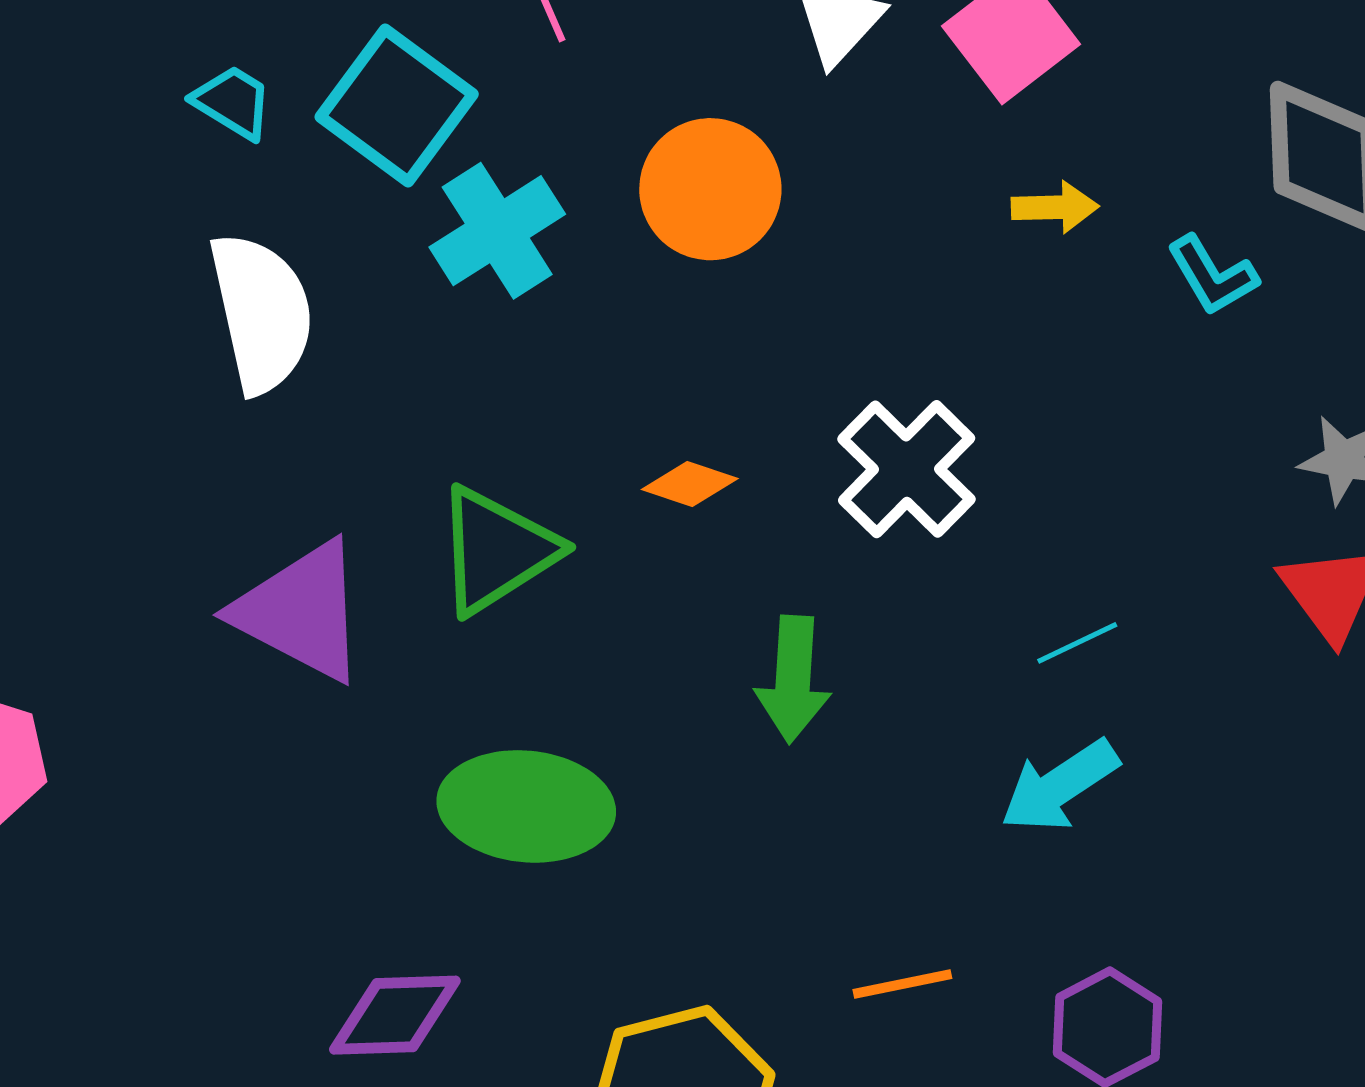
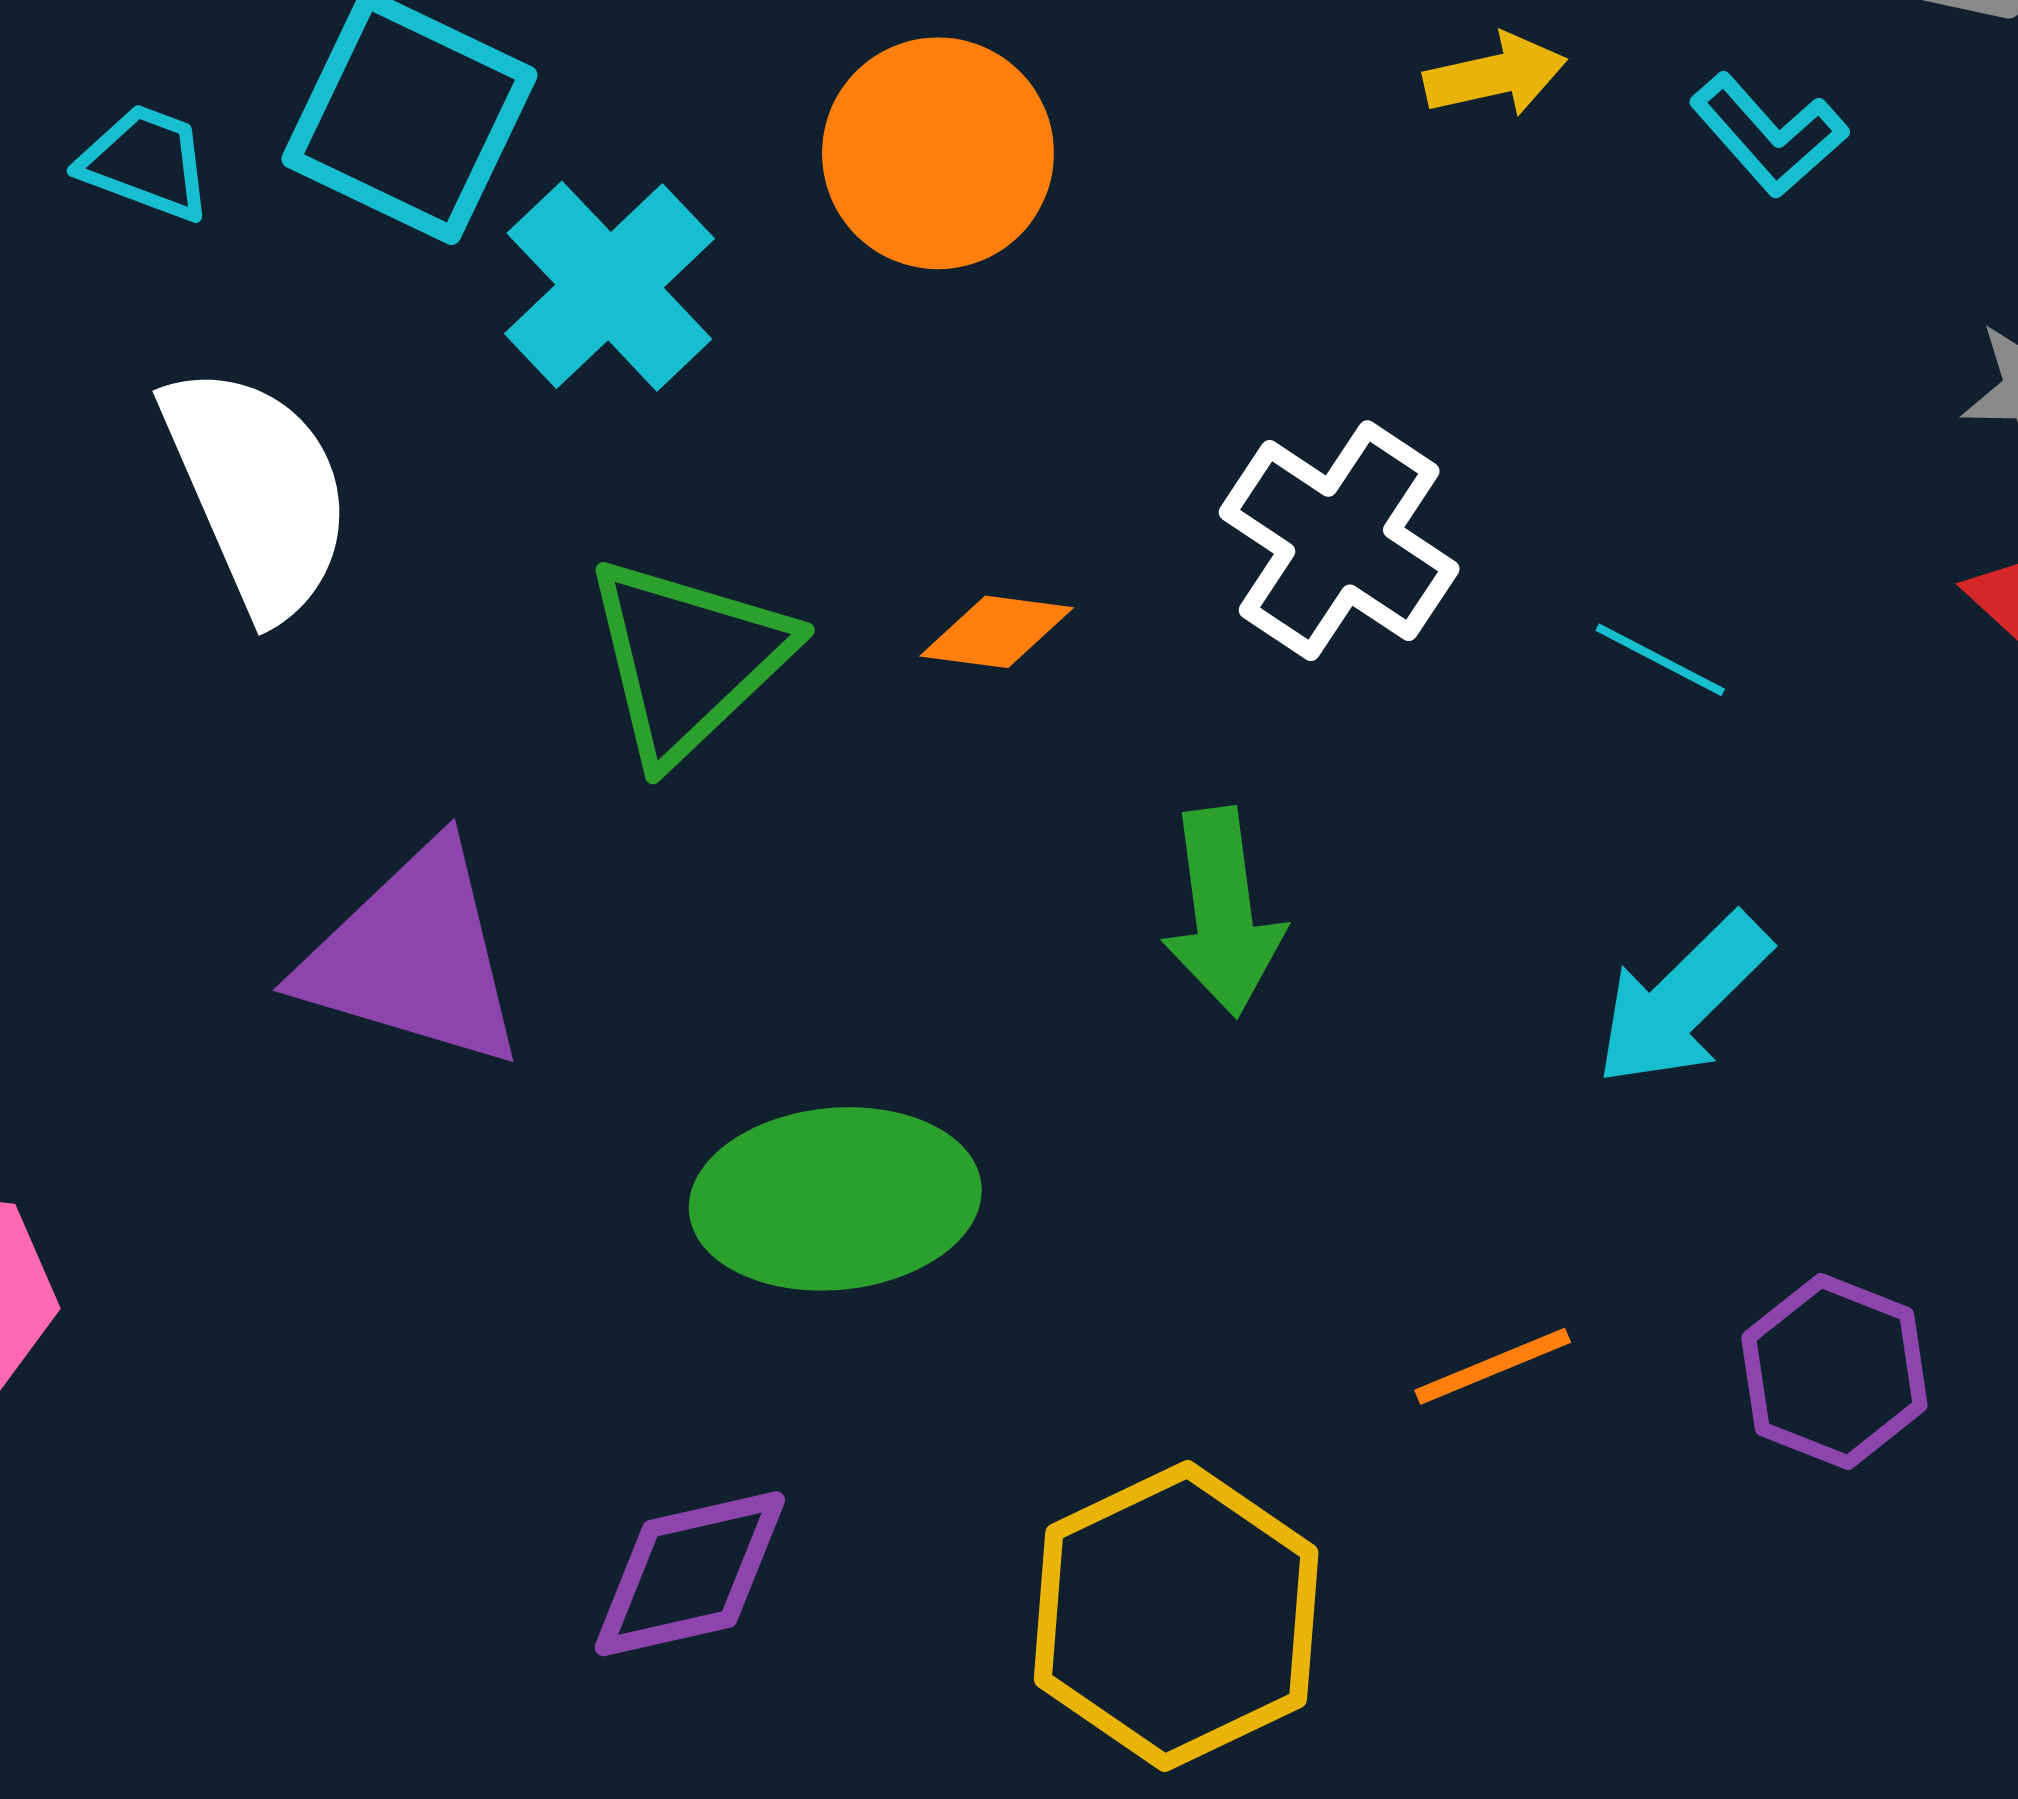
green triangle: (496, 550) -> (688, 659), moved
cyan line: (1077, 643) -> (1660, 660), moved, turned 64

